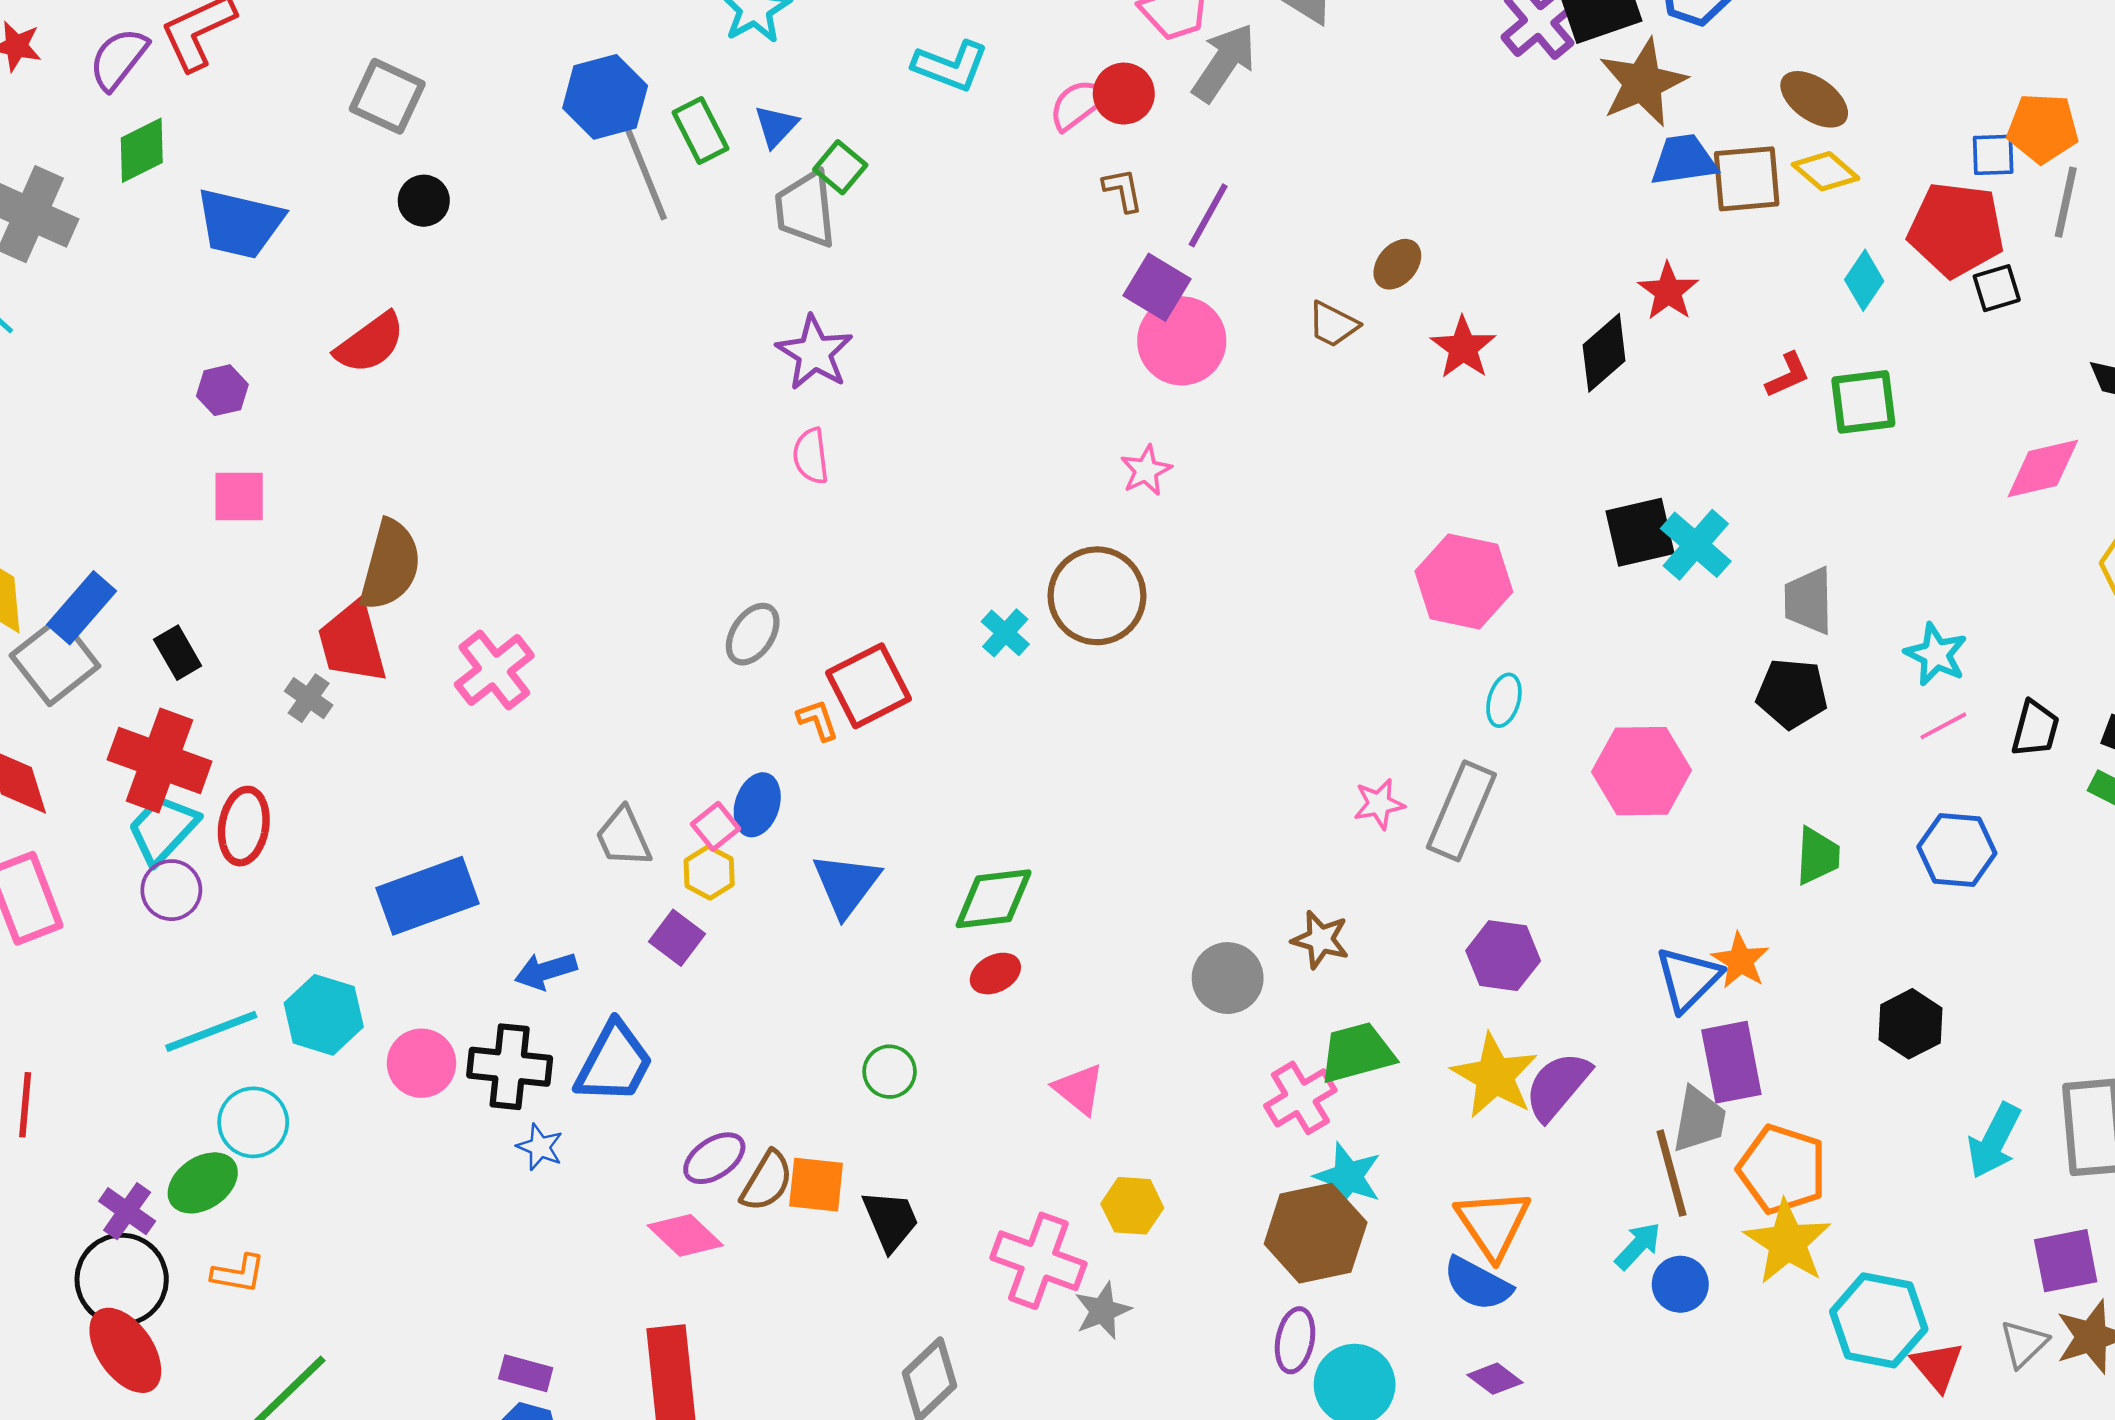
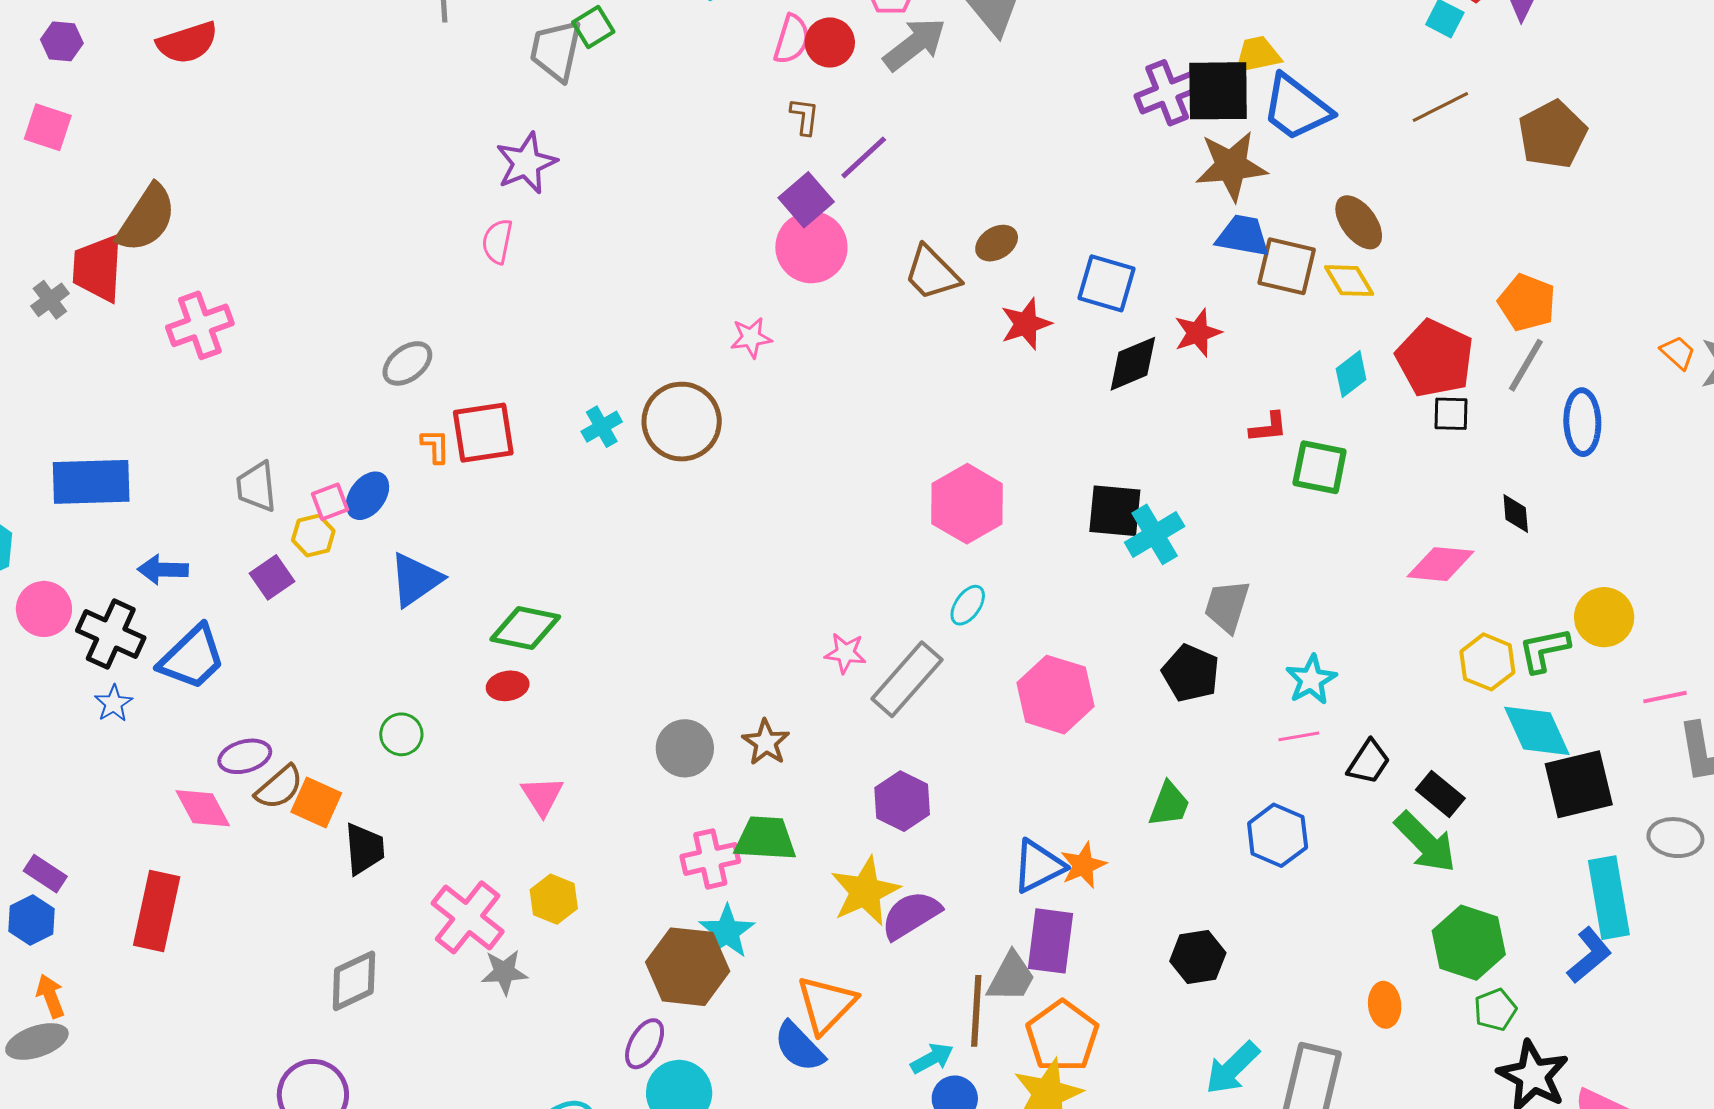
pink semicircle: (1078, 105) -> (792, 39), turned 126
blue square: (1993, 155) -> (1107, 283), moved, size x1.5
brown trapezoid: (1333, 324) -> (932, 273), size x1.4

